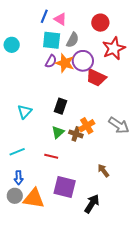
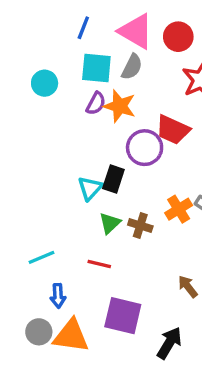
pink triangle: (60, 19) -> (136, 31), moved, size x1.6
cyan circle: (12, 45) -> (45, 83), moved
purple circle: (83, 61) -> (145, 148), moved
cyan triangle: (25, 112) -> (90, 188), moved
orange cross: (87, 126) -> (179, 209), moved
blue arrow: (19, 178) -> (58, 296), moved

